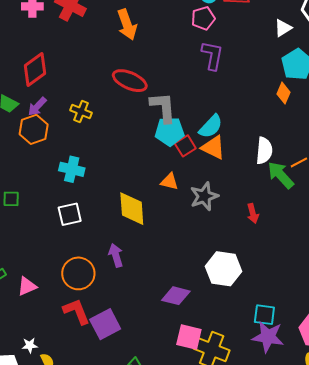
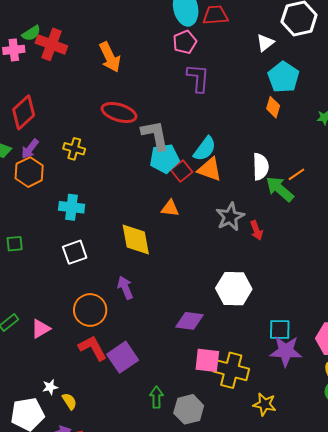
gray star: (204, 196) -> (230, 217), moved

